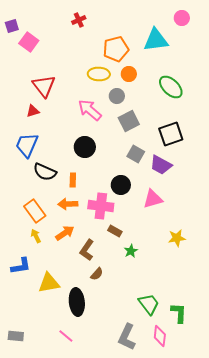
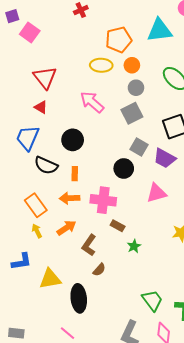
gray circle: (117, 96) -> (136, 88), moved
red triangle: (33, 111) -> (41, 107), moved, turned 48
black circle: (85, 147) -> (73, 140), moved
black circle: (121, 185) -> (124, 168), moved

